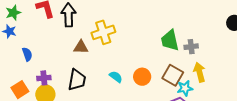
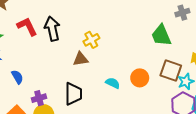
yellow cross: (103, 32) -> (91, 40), size x0.7
brown triangle: (81, 47) -> (81, 59), moved
gray cross: (191, 47) -> (182, 13), moved

